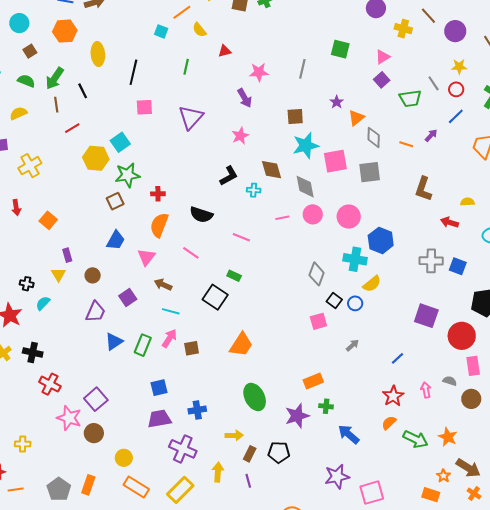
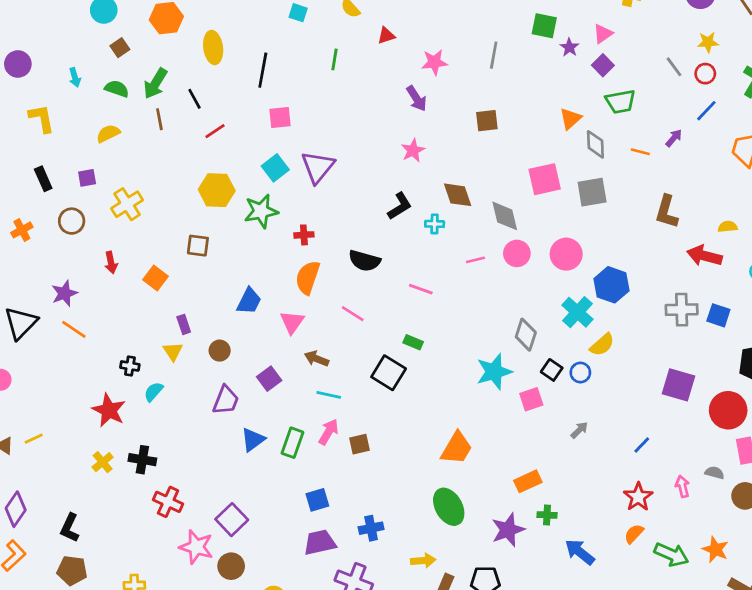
green trapezoid: (410, 98) -> (621, 102), moved
purple star: (337, 102) -> (569, 47), moved
purple triangle: (191, 117) -> (318, 167), moved
red line: (72, 128) -> (215, 131), moved
cyan square: (120, 142) -> (275, 168), moved
cyan star: (306, 145) -> (494, 372), moved
brown square: (115, 201) -> (198, 246), moved, turned 36
red arrow: (450, 222) -> (704, 256), size x1.4
cyan cross: (355, 259) -> (577, 312), turned 35
orange trapezoid: (241, 345) -> (457, 448), moved

